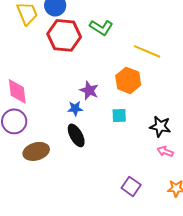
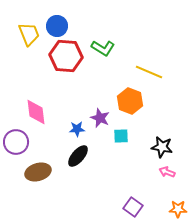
purple star: (89, 90) -> (100, 118), moved
pink diamond: (17, 91) -> (36, 112), moved
black ellipse: (76, 135) -> (78, 156), turned 70

